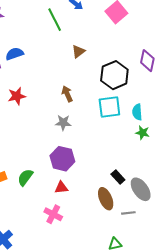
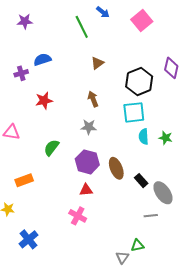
brown triangle: (78, 52) -> (97, 63), moved
cyan semicircle: (137, 112) -> (144, 137), moved
green semicircle: (25, 177) -> (51, 148), moved
brown ellipse: (106, 199) -> (116, 168), moved

